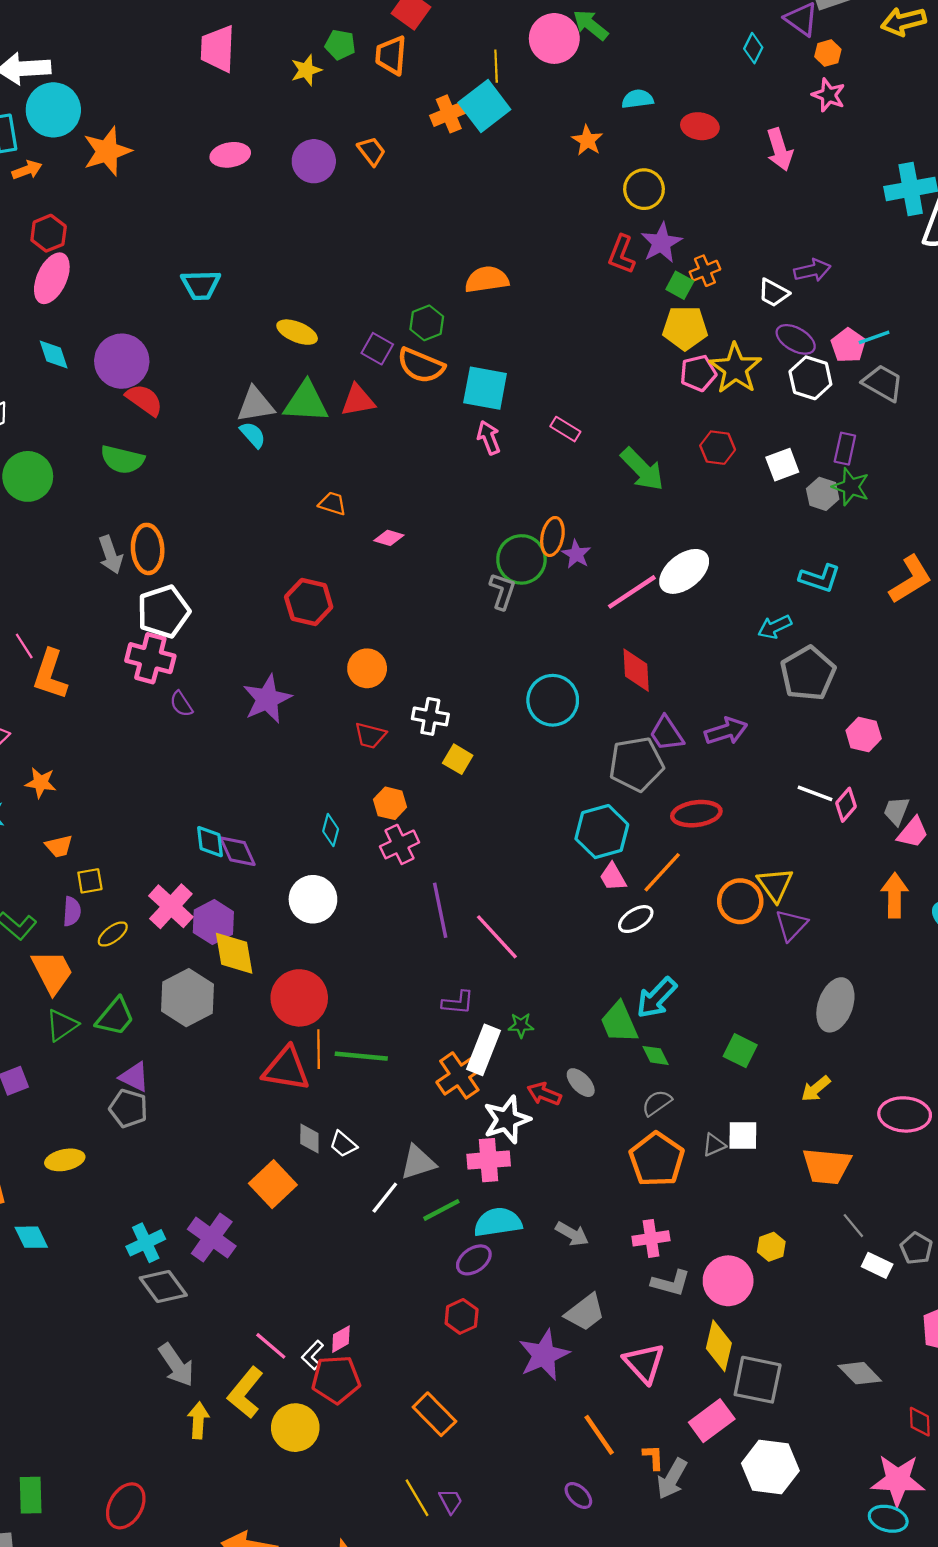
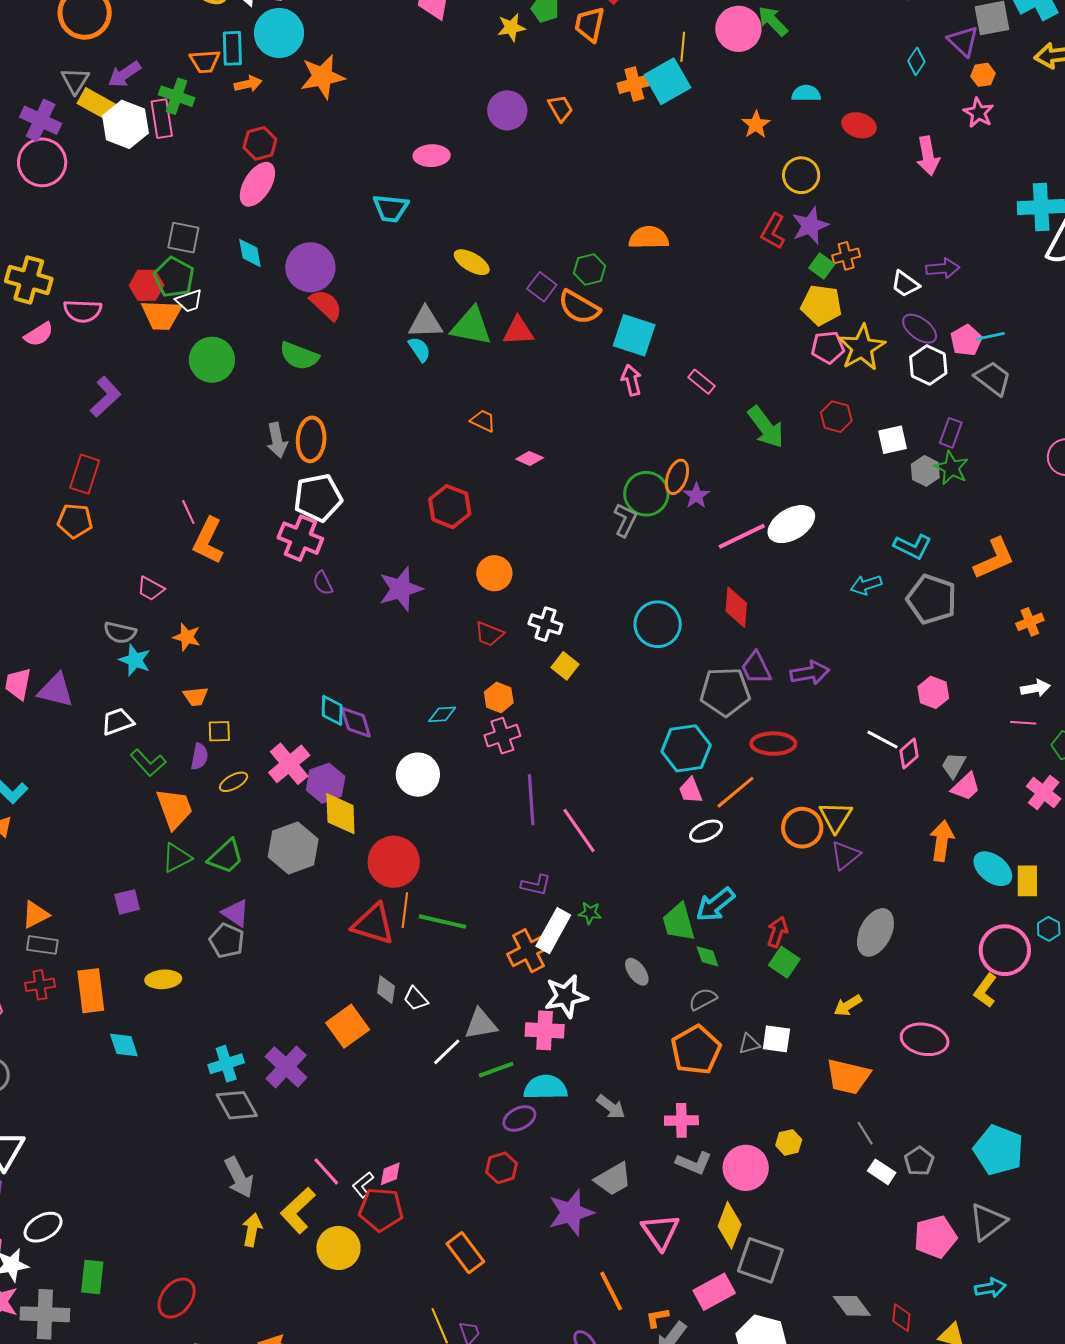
pink ellipse: (230, 155) -> (432, 156), moved
gray pentagon: (808, 673) -> (932, 599), moved, turned -30
cyan diamond: (331, 830) -> (442, 714), turned 64
red arrow: (544, 1094) -> (777, 932), moved, turned 80
gray diamond: (860, 1373) -> (852, 1306), moved
orange L-shape: (653, 1457) -> (657, 1318), turned -105

